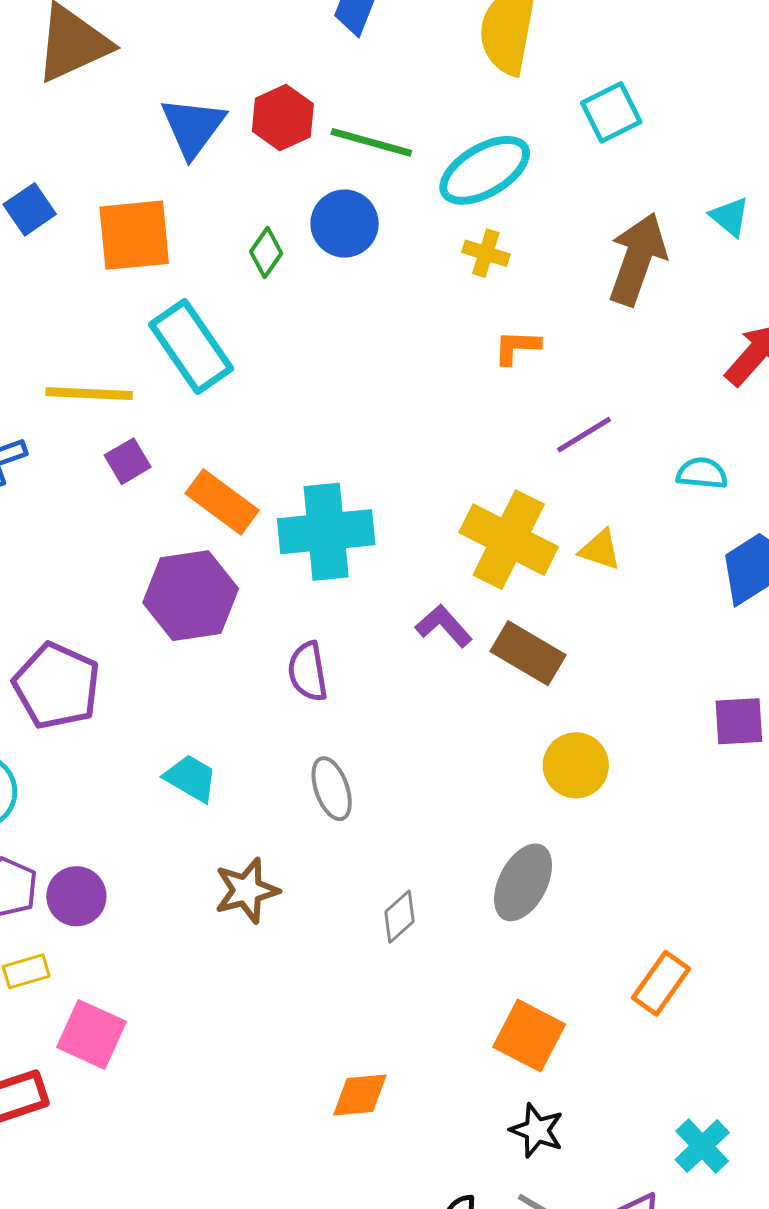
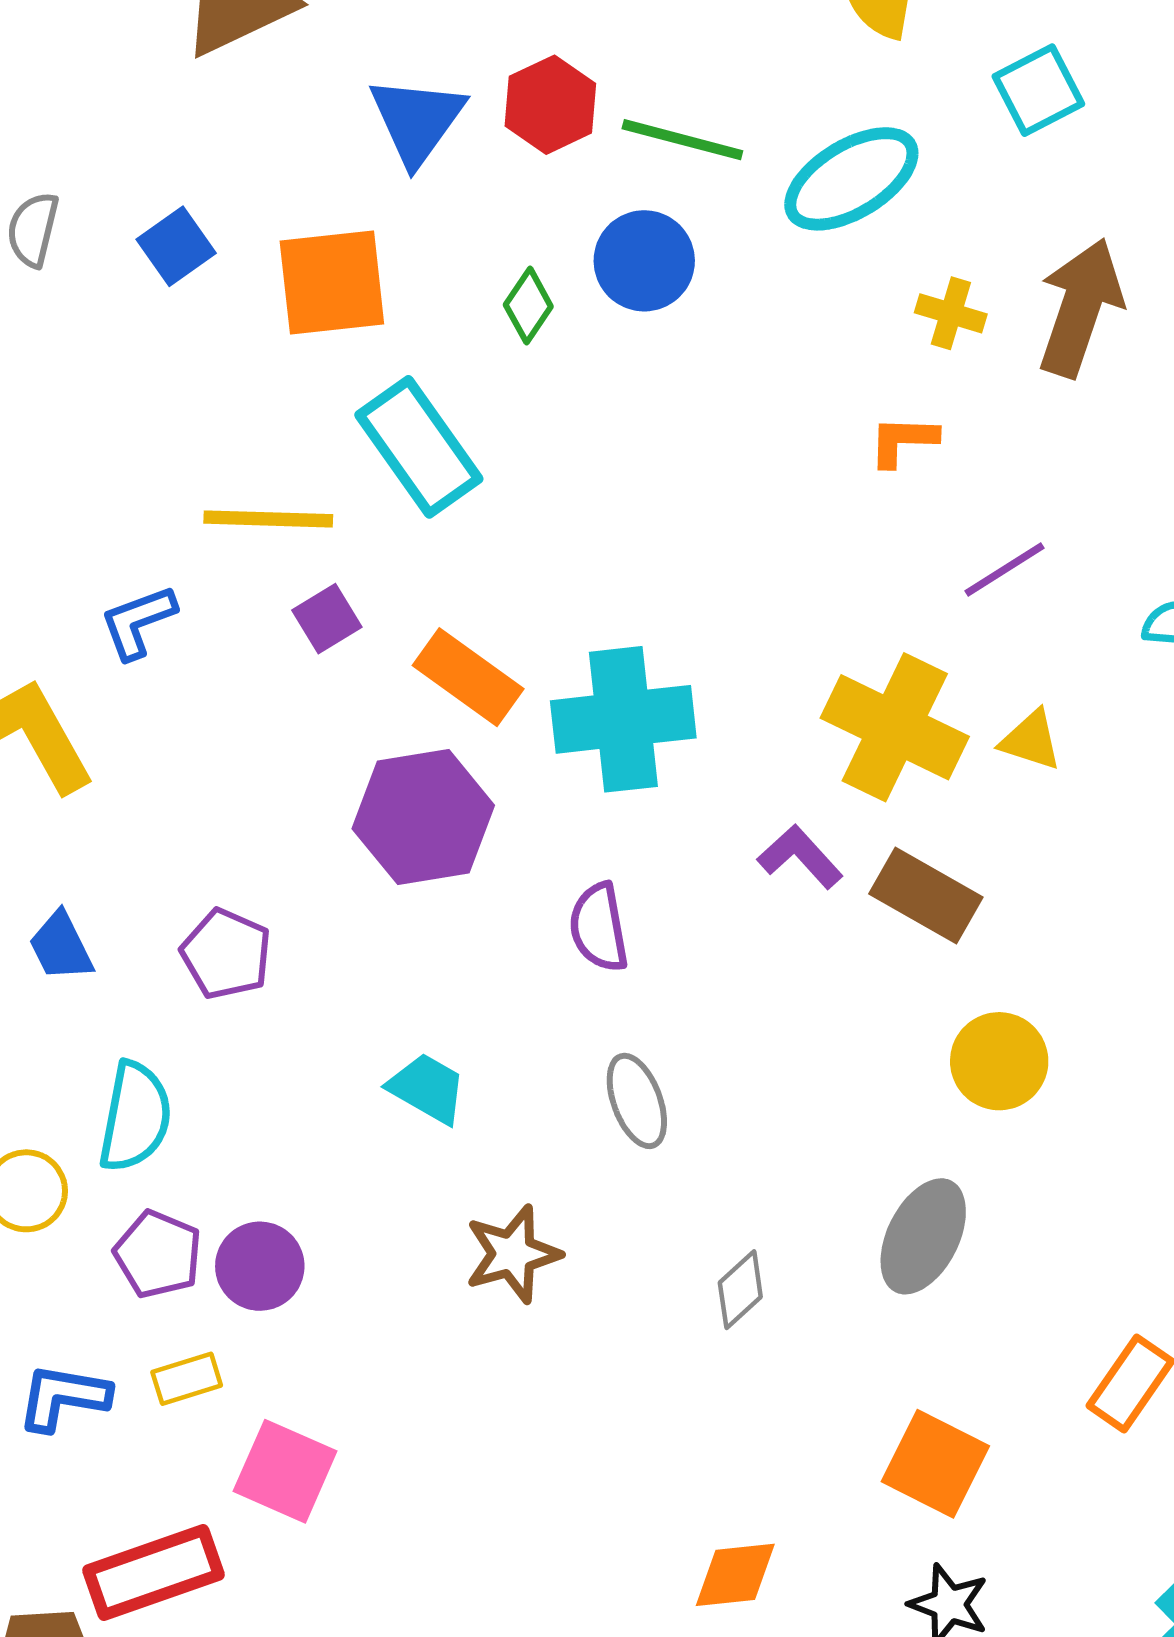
yellow cross: (486, 253) -> (951, 313), moved
purple pentagon: (57, 686) -> (226, 954), size x0.7
orange diamond: (360, 1095) -> (735, 1575), moved

